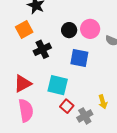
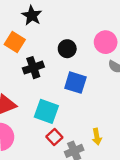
orange square: (24, 29) -> (15, 42), turned -36
pink circle: (90, 29) -> (106, 42), moved

